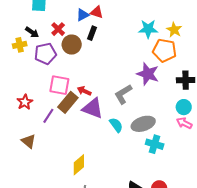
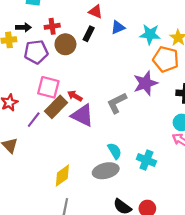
blue triangle: (83, 15) -> (118, 27), moved
red cross: (58, 29) -> (52, 26), turned 32
black arrow: (32, 32) -> (24, 27), turned -40
purple star: (148, 74) -> (145, 83), turned 30
gray ellipse: (143, 124) -> (106, 171), moved
cyan semicircle: (116, 125) -> (115, 151), moved

